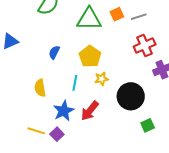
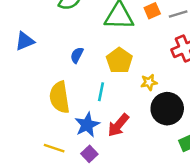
yellow star: (101, 79) -> (149, 82), moved
yellow semicircle: (40, 88) -> (60, 97), size x1.5
purple square: (57, 134) -> (89, 154), moved

